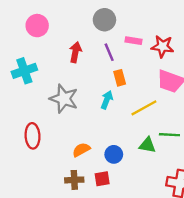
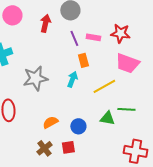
pink rectangle: (133, 41) -> (93, 37), moved
red arrow: (75, 52) -> (45, 23), moved
gray star: (64, 99) -> (35, 78), turned -30
brown cross: (74, 180) -> (44, 148), turned -35

